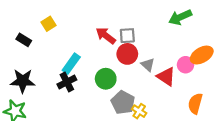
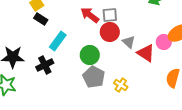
black rectangle: (24, 40) -> (41, 19), moved
black cross: (67, 82) -> (45, 65), moved
gray pentagon: (123, 102) -> (94, 77), moved

